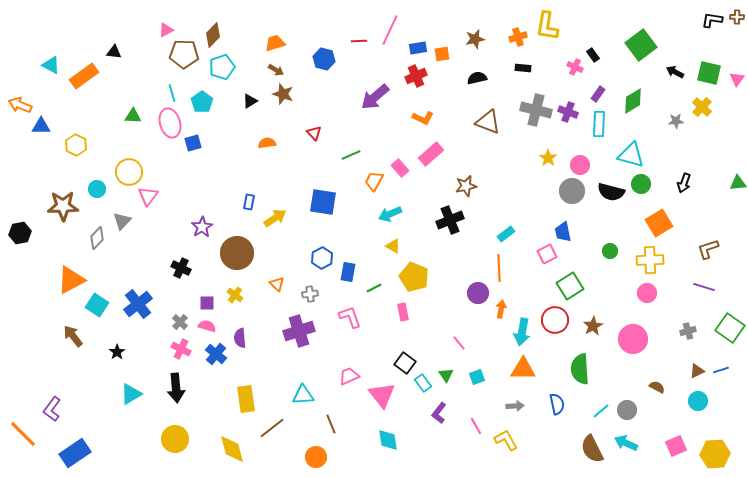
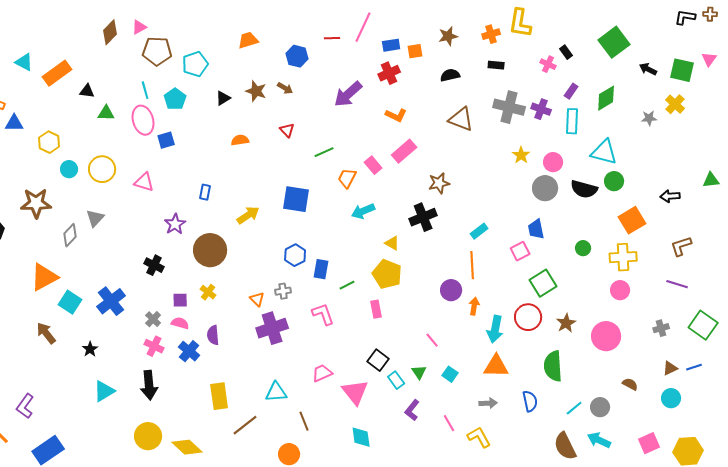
brown diamond: (213, 35) -> (110, 32), moved
black triangle: (114, 52) -> (87, 91), moved
brown arrow: (276, 70) -> (285, 88), moved
pink triangle: (737, 79) -> (709, 59), moved
black arrow: (684, 183) -> (670, 196), moved, turned 66
cyan circle: (97, 189) -> (69, 169), moved
pink triangle: (148, 196) -> (144, 182), moved, turned -50
blue rectangle: (249, 202) -> (205, 192), moved
yellow triangle: (393, 246) -> (392, 243), moved
orange triangle: (277, 284) -> (257, 299), moved
cyan square: (477, 377) -> (450, 374), turned -35
yellow diamond: (232, 449) -> (187, 447), moved, turned -32

